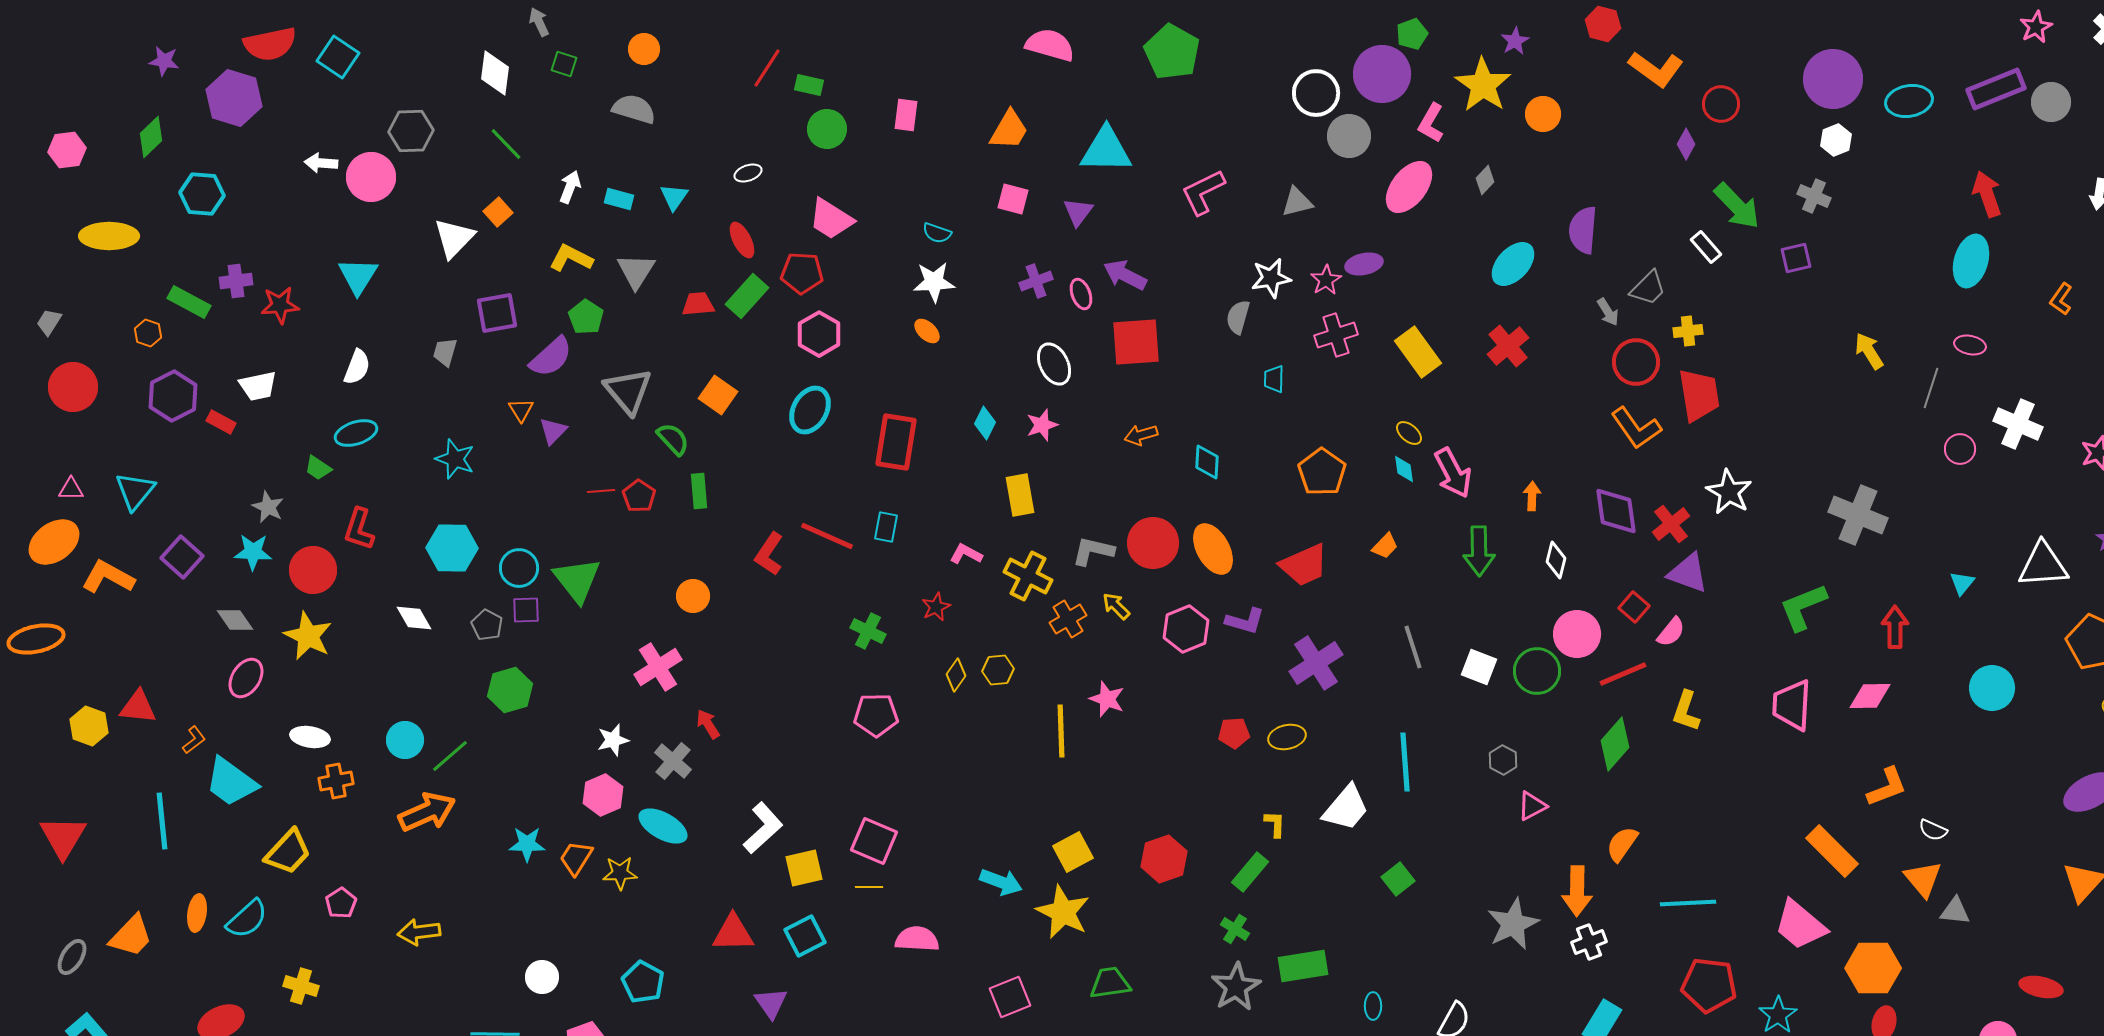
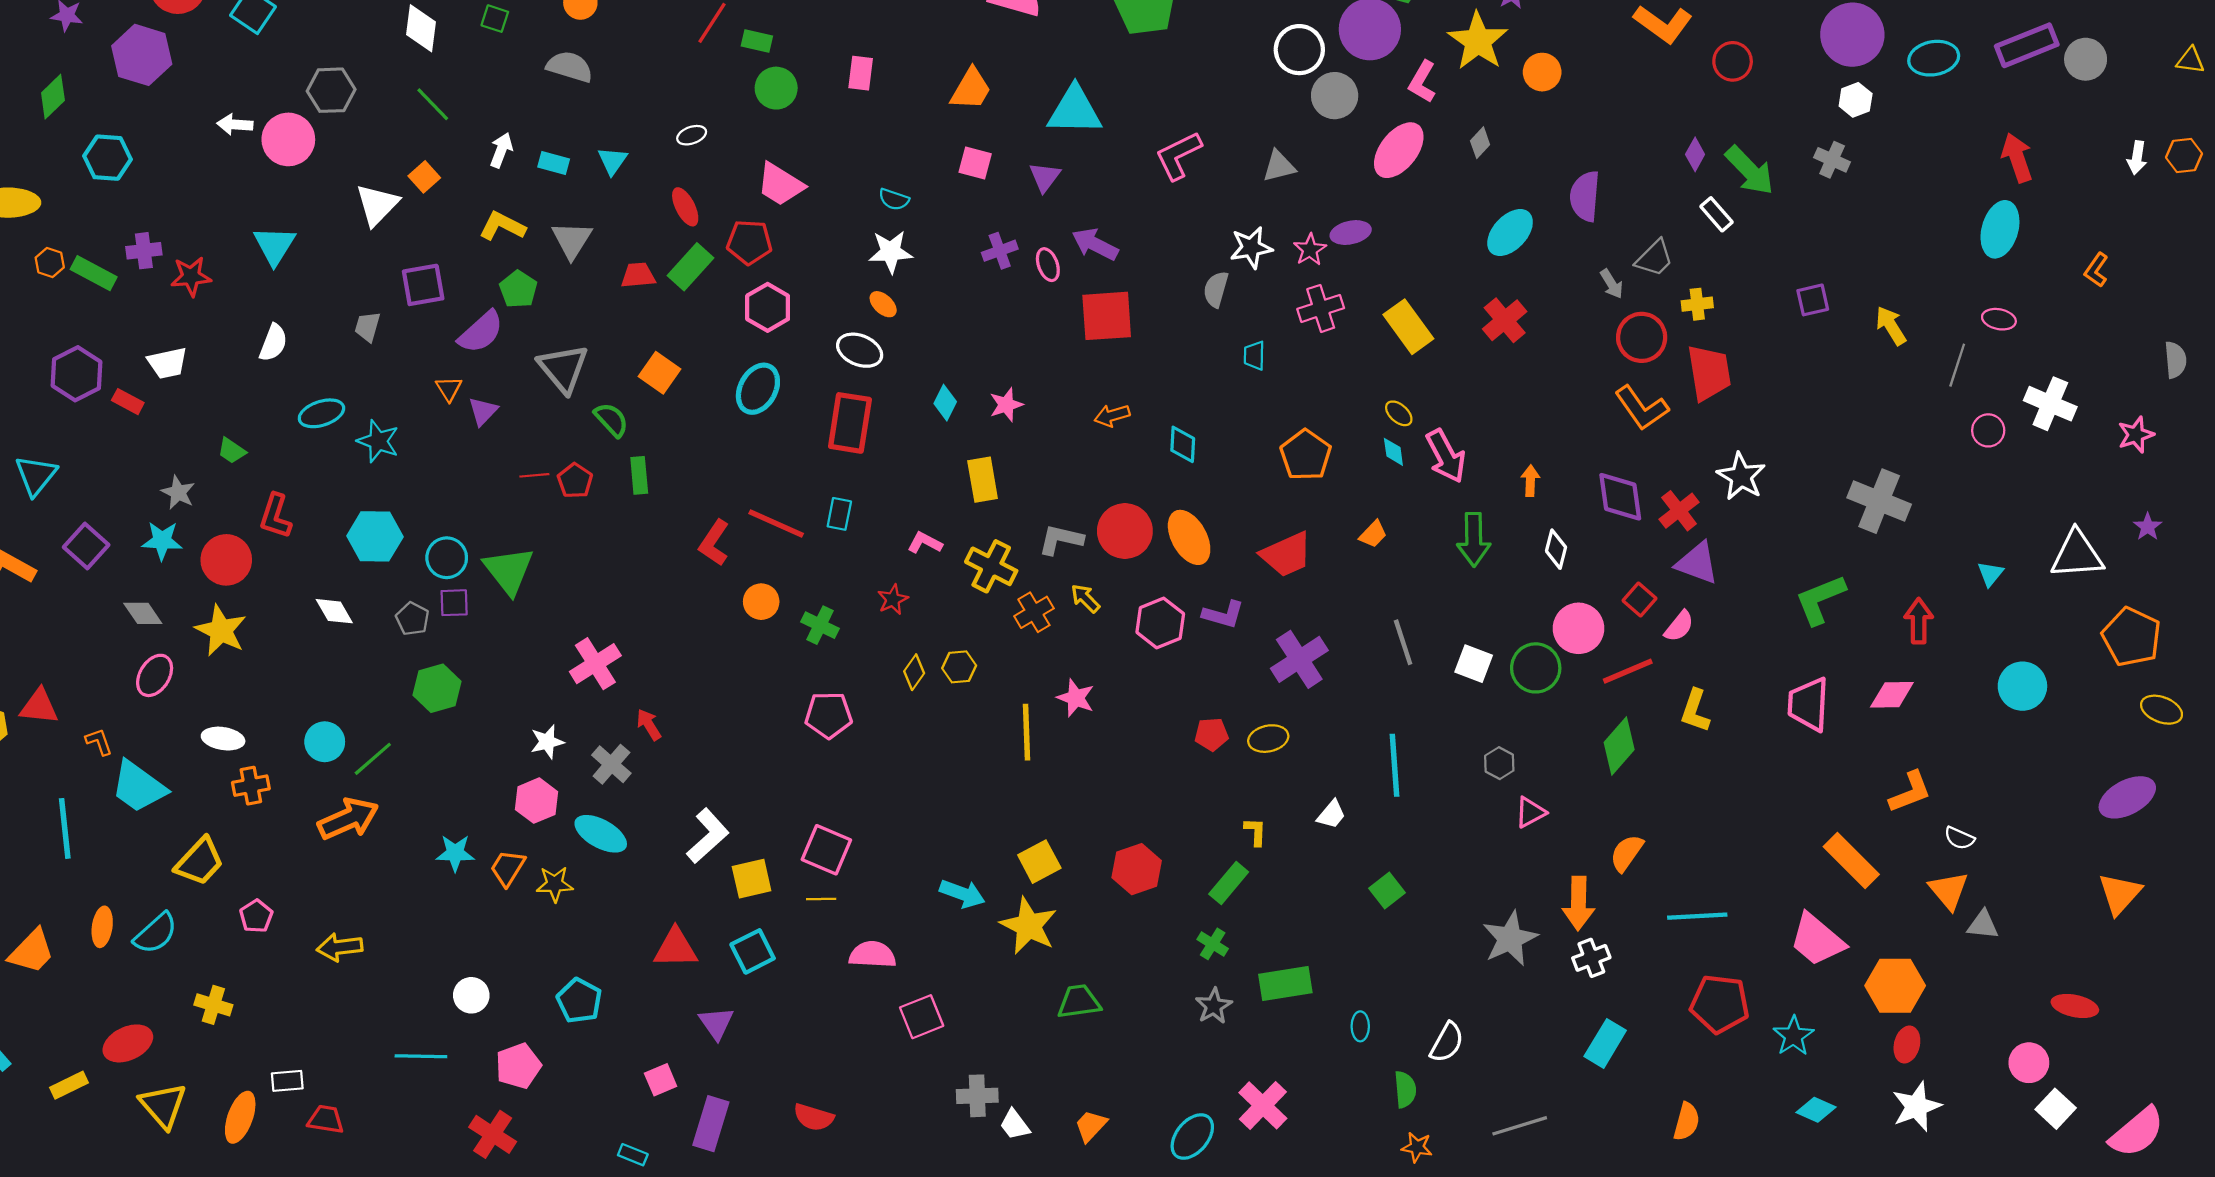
purple diamond: (1686, 144) -> (1695, 154), moved
purple square: (1796, 258) -> (1813, 300), moved
orange hexagon: (148, 333) -> (50, 262), moved
white ellipse: (1054, 364) -> (860, 350), moved, turned -42
cyan ellipse: (356, 433) -> (321, 413), moved
orange circle: (693, 596) -> (761, 602), moved
orange L-shape: (194, 740) -> (99, 742), turned -72
white trapezoid: (1346, 808) -> (1331, 814), size x0.6
gray star: (1236, 987) -> (1214, 1006), size x0.7
pink square: (1010, 997) -> (922, 1017), moved

